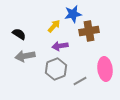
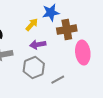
pink ellipse: (105, 69) -> (83, 53), moved

